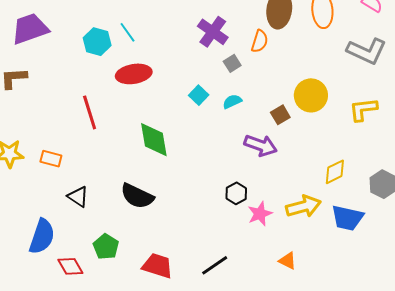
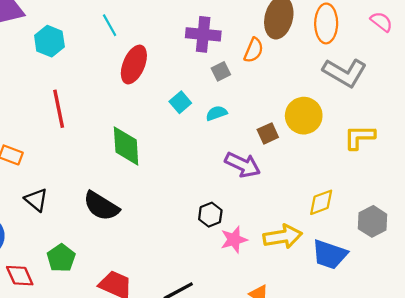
purple cross: (213, 32) -> (203, 34), turned -36
cyan hexagon: (97, 42) -> (49, 41), moved
gray L-shape: (367, 51) -> (345, 73), moved
red ellipse: (134, 74) -> (134, 64), moved, turned -64

